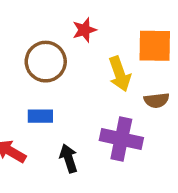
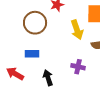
purple cross: (121, 139) -> (78, 67), size x0.6

